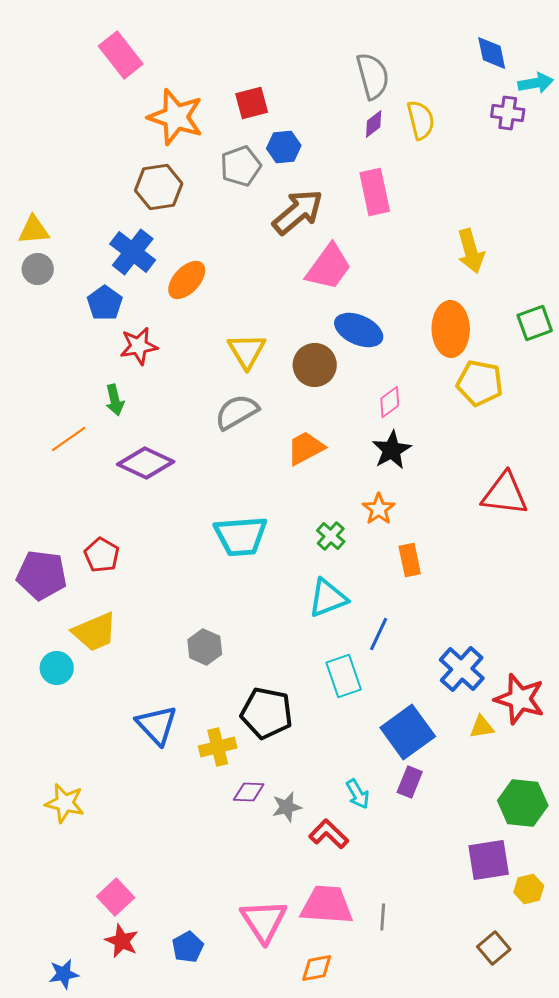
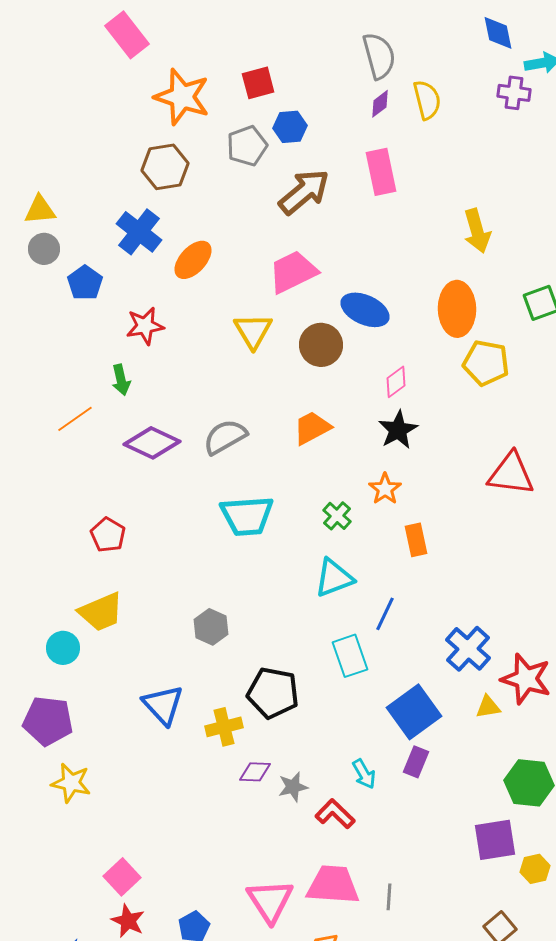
pink trapezoid: (329, 267) -> (293, 272), moved, turned -152
blue pentagon: (105, 303) -> (85, 283), moved
gray semicircle: (237, 412) -> (225, 437), moved
purple pentagon: (42, 575) -> (48, 721), moved

